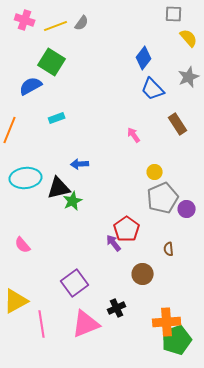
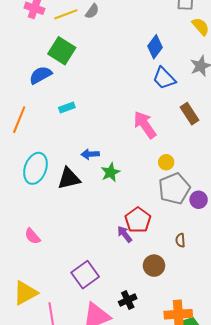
pink arrow: (134, 135) -> (145, 125), size x1.8
cyan ellipse: (26, 178) -> (35, 168), turned -64
green star: (73, 201) -> (110, 172), moved

